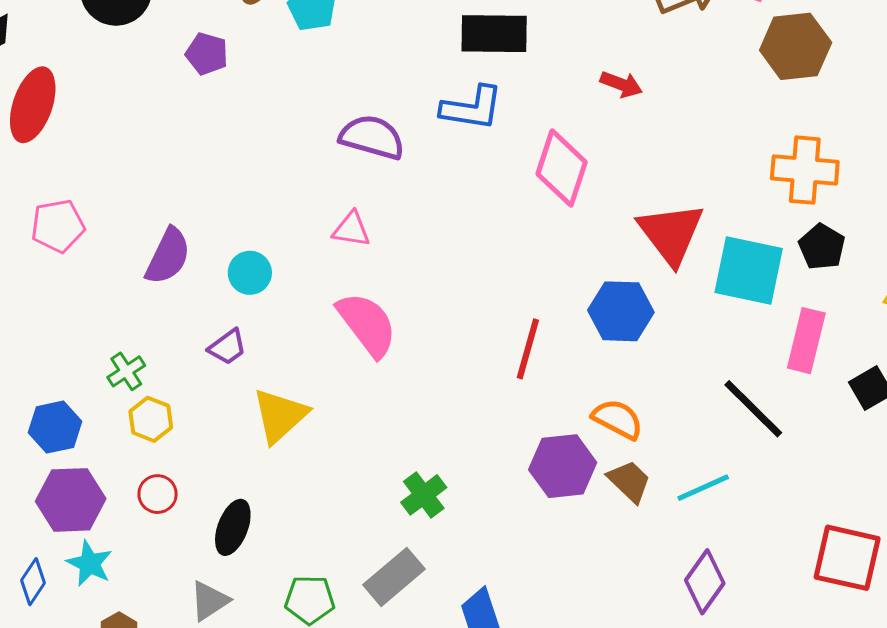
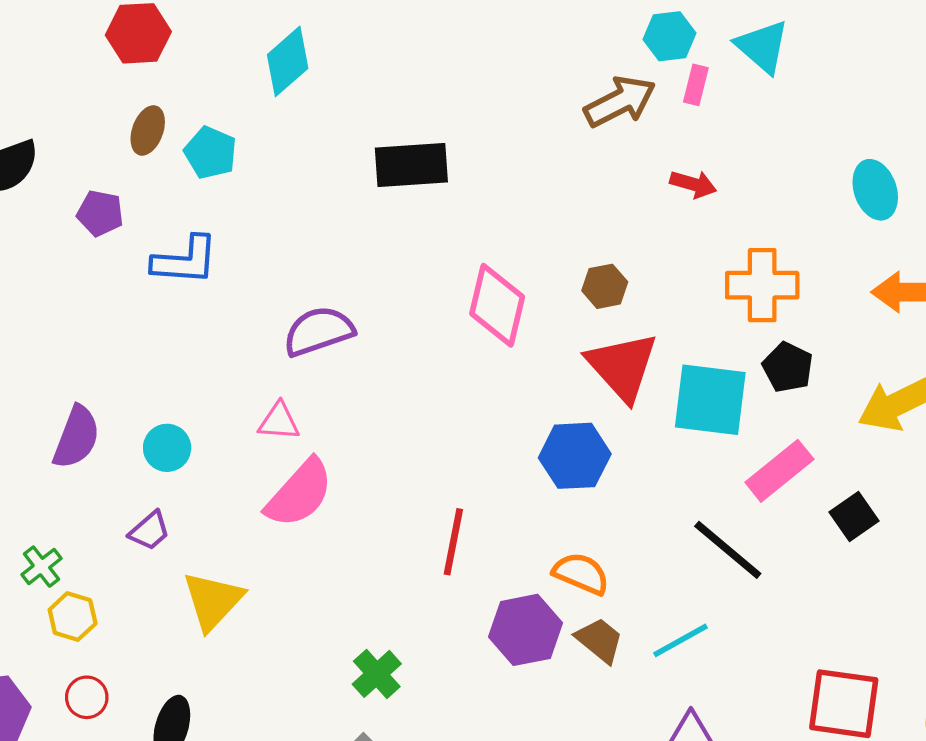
brown hexagon: (796, 46) -> (605, 286), moved, size x0.6
red arrow: (621, 84) -> (693, 184), moved
blue L-shape: (472, 108) -> (185, 260), moved
purple semicircle: (372, 137) -> (319, 331), moved, turned -30
pink triangle: (351, 229) -> (279, 421), moved
pink semicircle: (367, 324) -> (299, 493), turned 84
pink rectangle: (806, 341) -> (779, 471), turned 42
red line: (528, 349) -> (453, 542), moved

